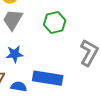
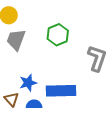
blue star: (15, 54) -> (28, 83), moved

